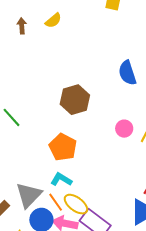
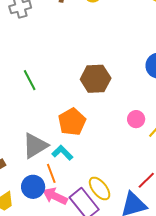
gray triangle: (29, 195) -> (35, 146), moved
yellow ellipse: (76, 204) -> (100, 189), moved

